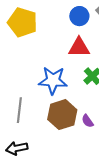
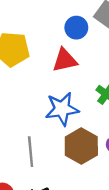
red triangle: (79, 47) -> (65, 60), moved

